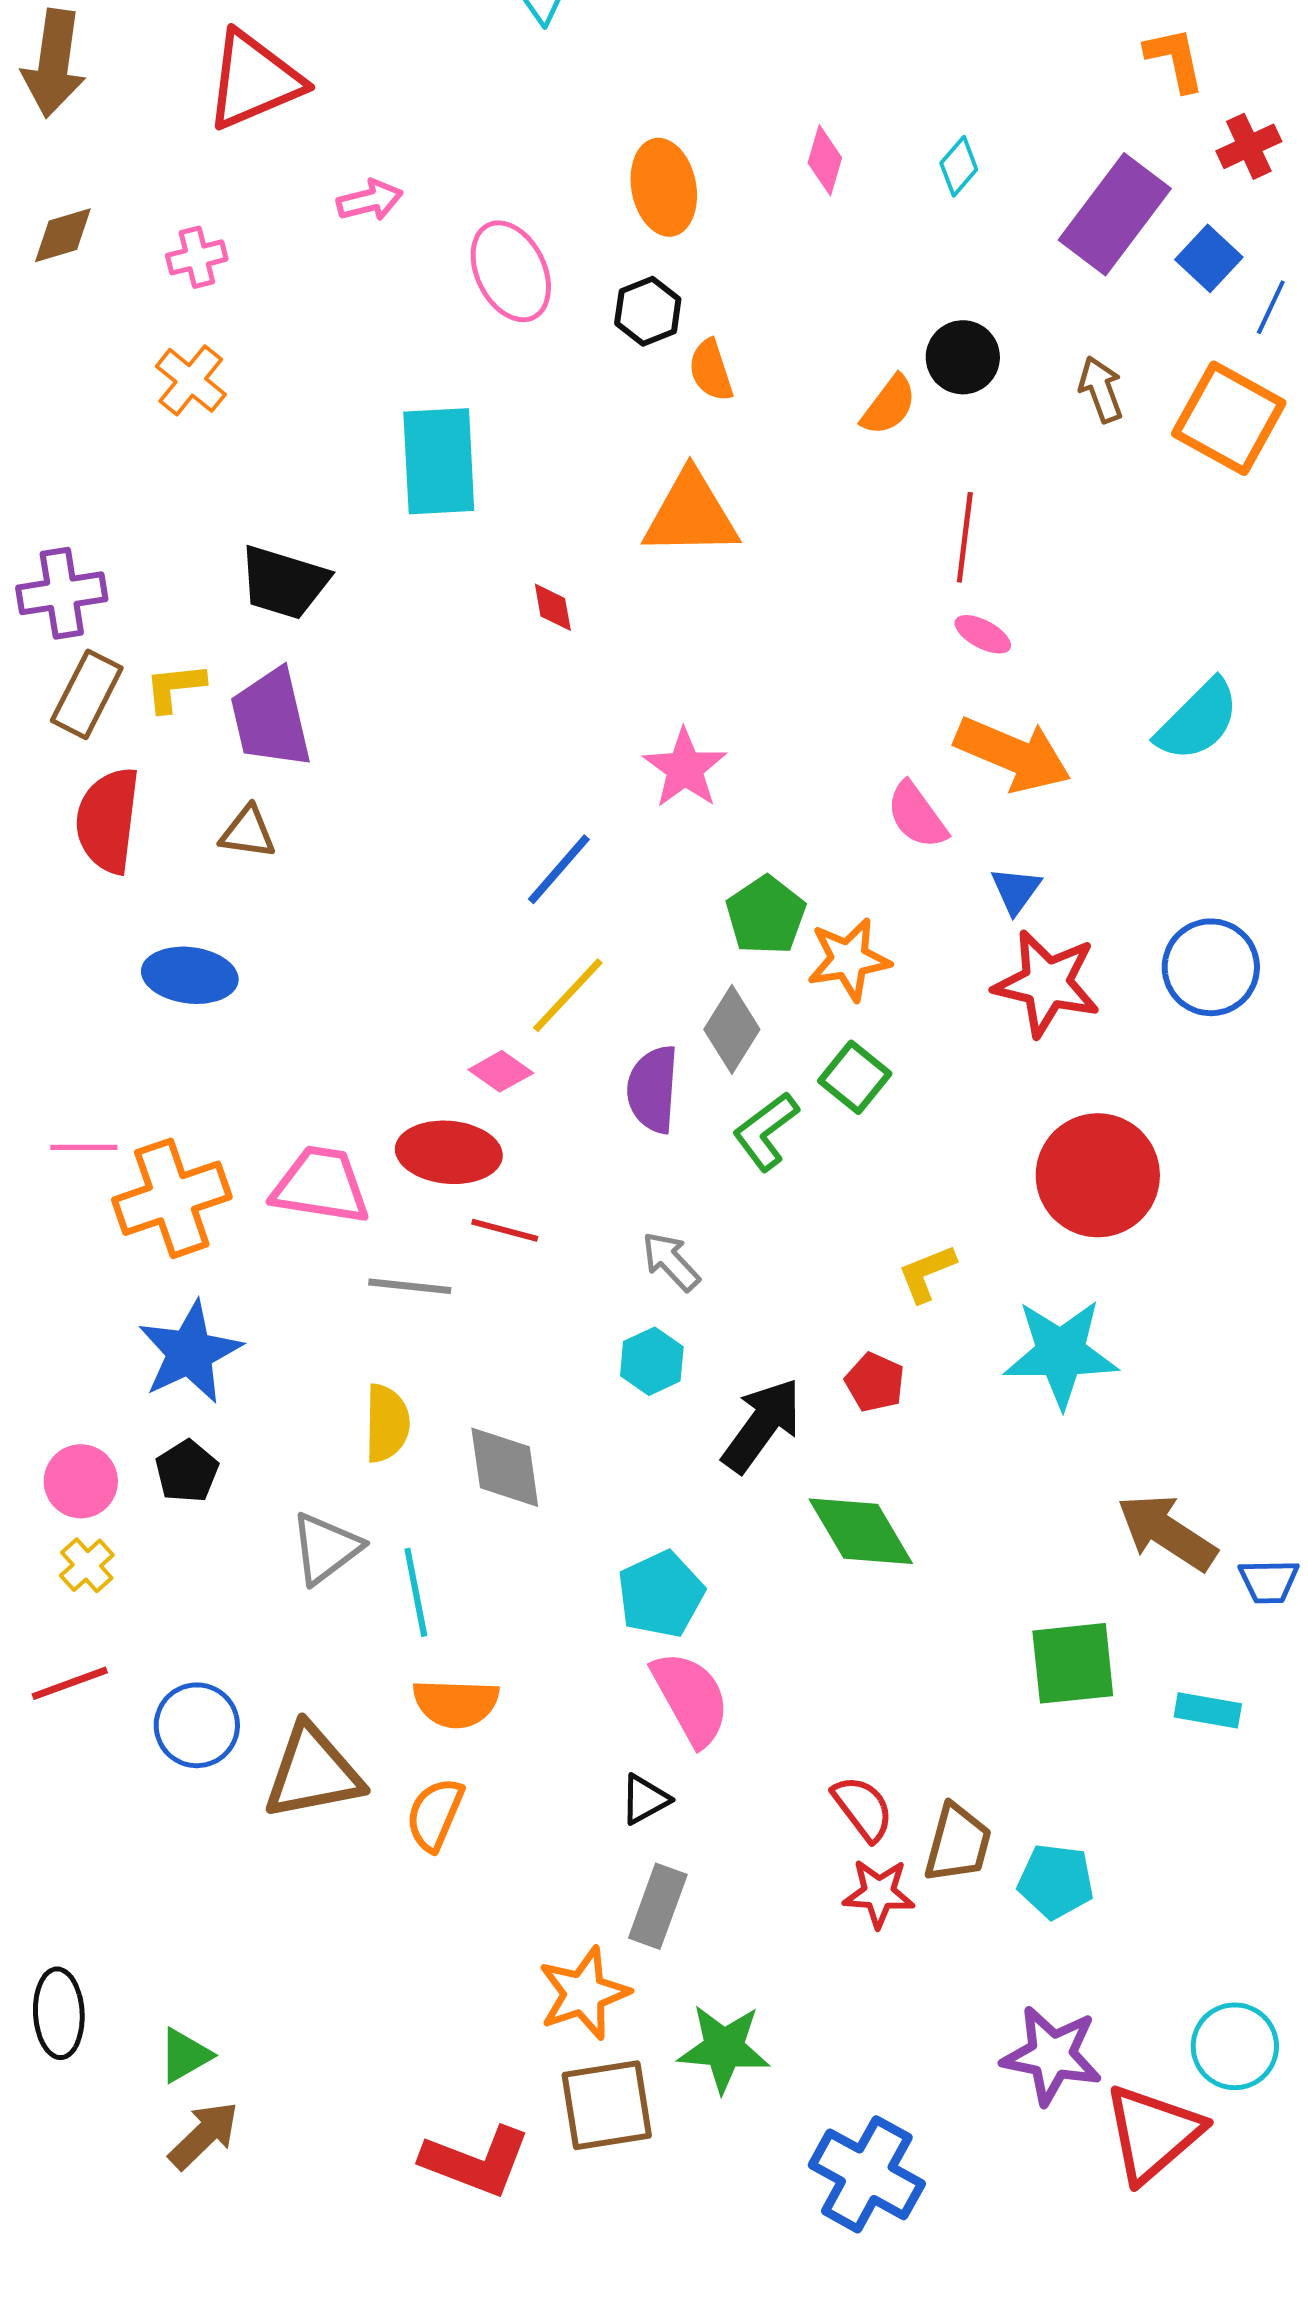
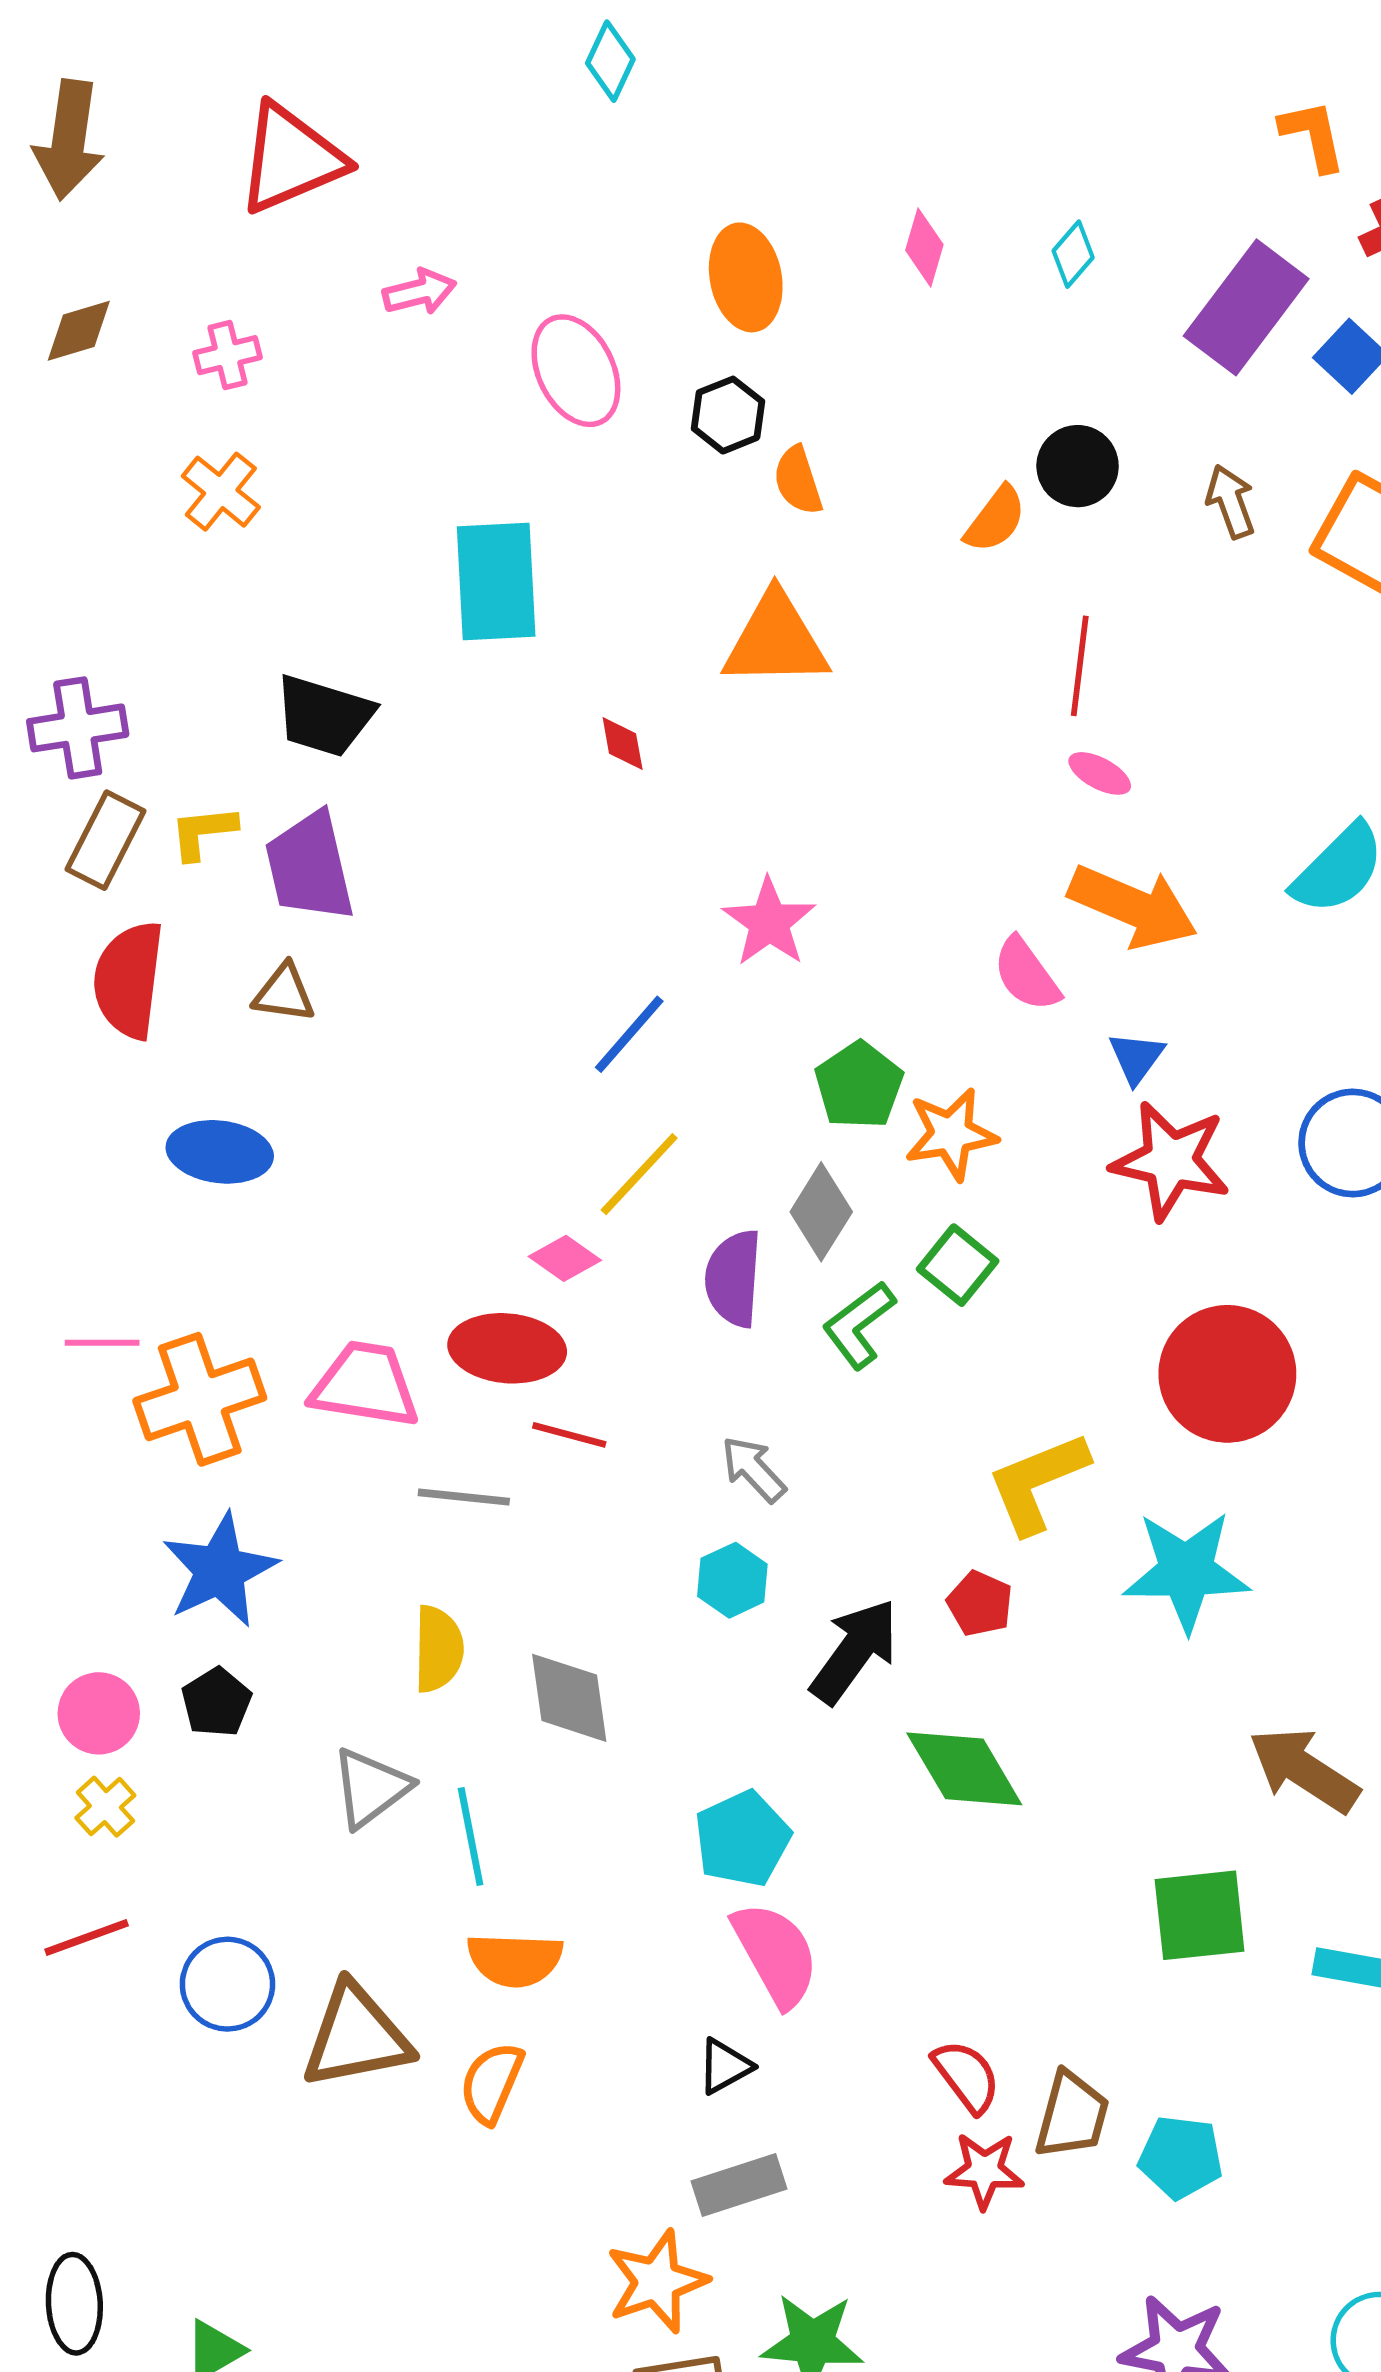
yellow L-shape: (927, 1273) -> (1038, 1483), size x1.6
gray rectangle: (658, 1906) -> (739, 2185), turned 52

